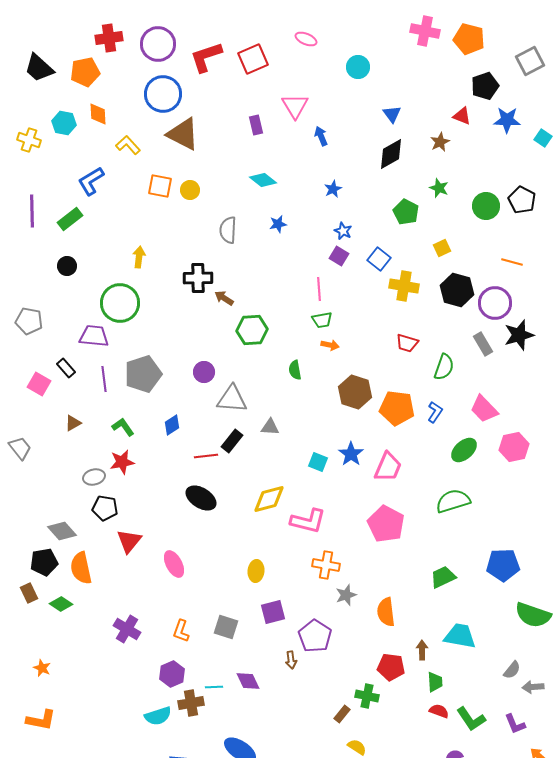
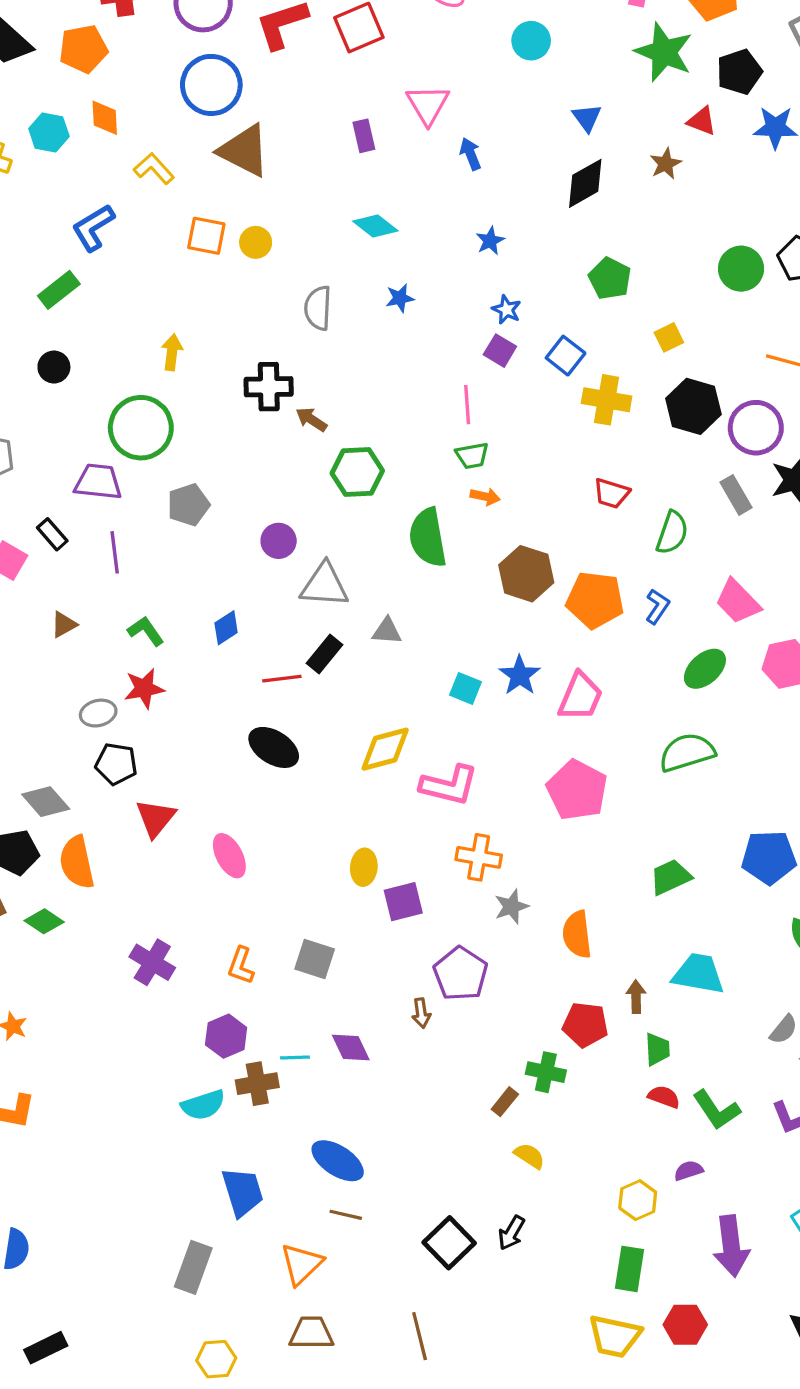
green star: (439, 188) -> (664, 52), moved, size x1.8
green semicircle: (295, 370) -> (428, 538), size x1.8
gray pentagon: (143, 374) -> (188, 505), moved, size x0.7
purple square: (273, 612) -> (403, 902), moved

